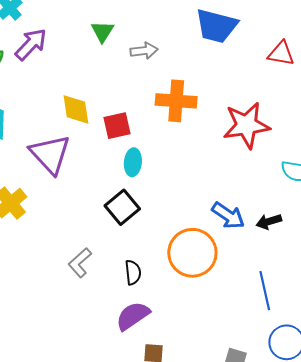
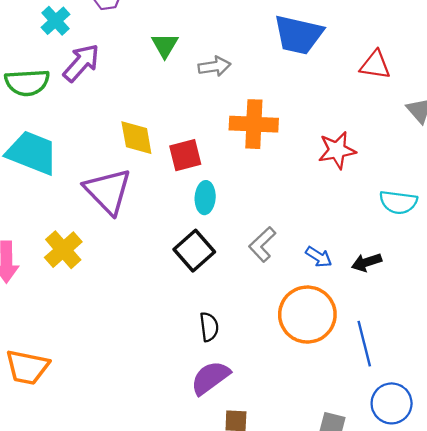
red star: (246, 125) -> (337, 150), size x0.7
blue arrow: (228, 216) -> (319, 257), size x0.7
orange circle: (192, 253) -> (307, 315), moved
gray L-shape: (80, 263) -> (262, 244), moved

